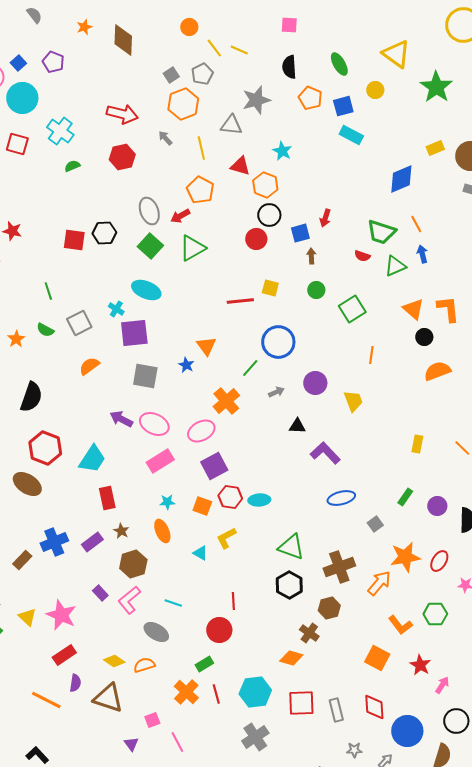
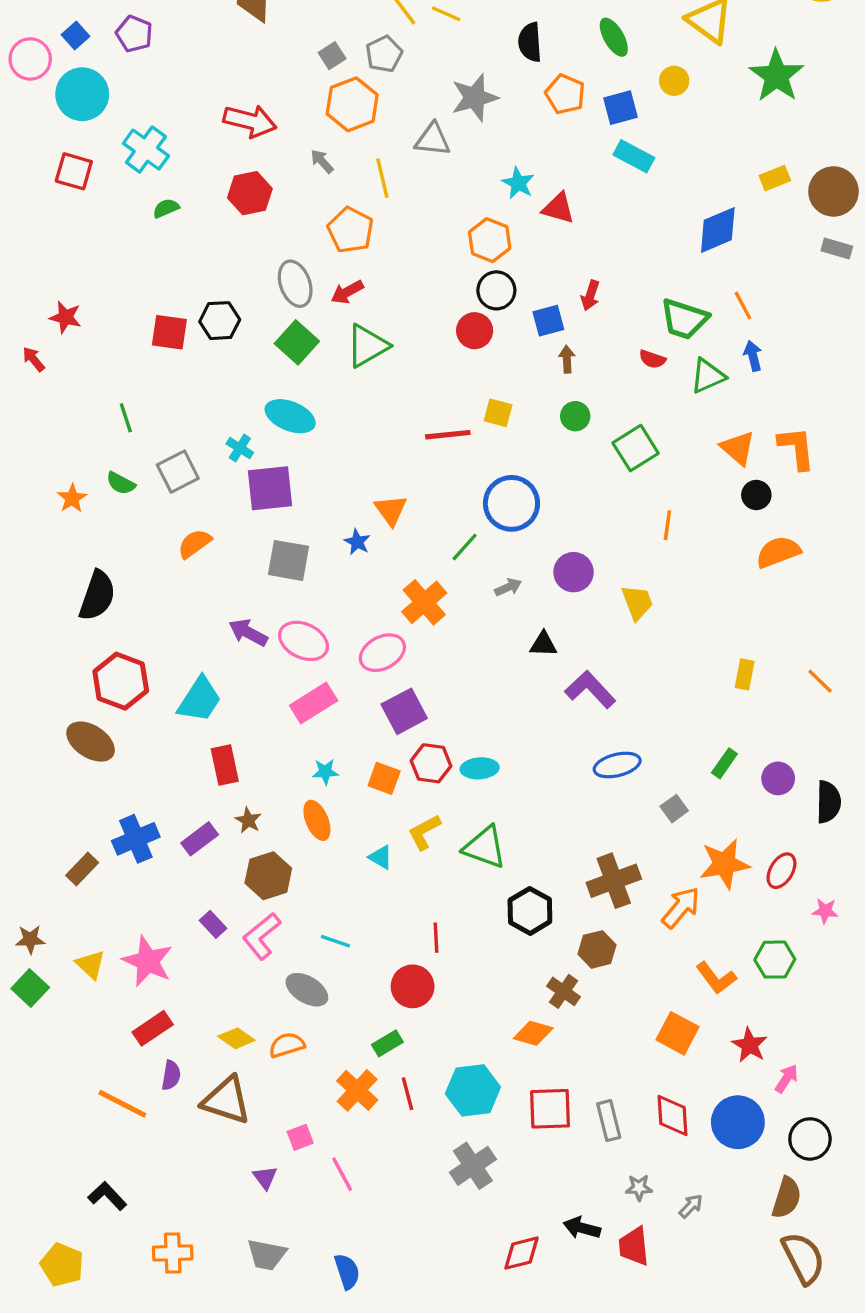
red triangle: (240, 166) -> (558, 208), moved
orange pentagon: (200, 190) -> (350, 230), moved
green triangle: (291, 547) -> (485, 847), moved
blue circle: (407, 731) -> (738, 1122), moved

